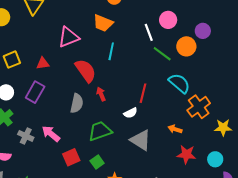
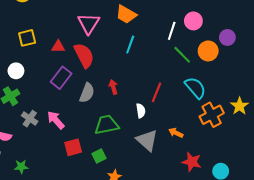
white line: (149, 32) -> (172, 31), turned 30
pink triangle: (69, 37) -> (89, 24), turned -45
red semicircle: (86, 71) -> (84, 55), moved
purple rectangle: (35, 92) -> (61, 78), moved
white semicircle: (130, 113) -> (141, 111), turned -80
yellow star: (223, 127) -> (240, 106), moved, turned 30
orange arrow: (175, 129) -> (176, 133), moved

